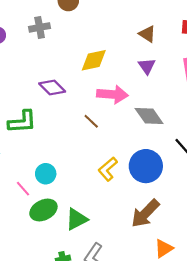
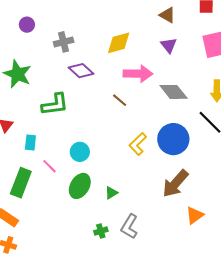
gray cross: (40, 27) -> (64, 42), moved
pink line: (23, 189) -> (49, 166), moved
green ellipse: (43, 210) -> (80, 186), turned -30
green triangle: (77, 219) -> (111, 193), size x0.6

